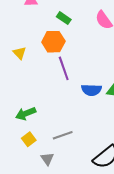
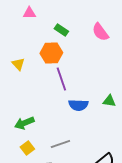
blue semicircle: (91, 90) -> (78, 105), moved

